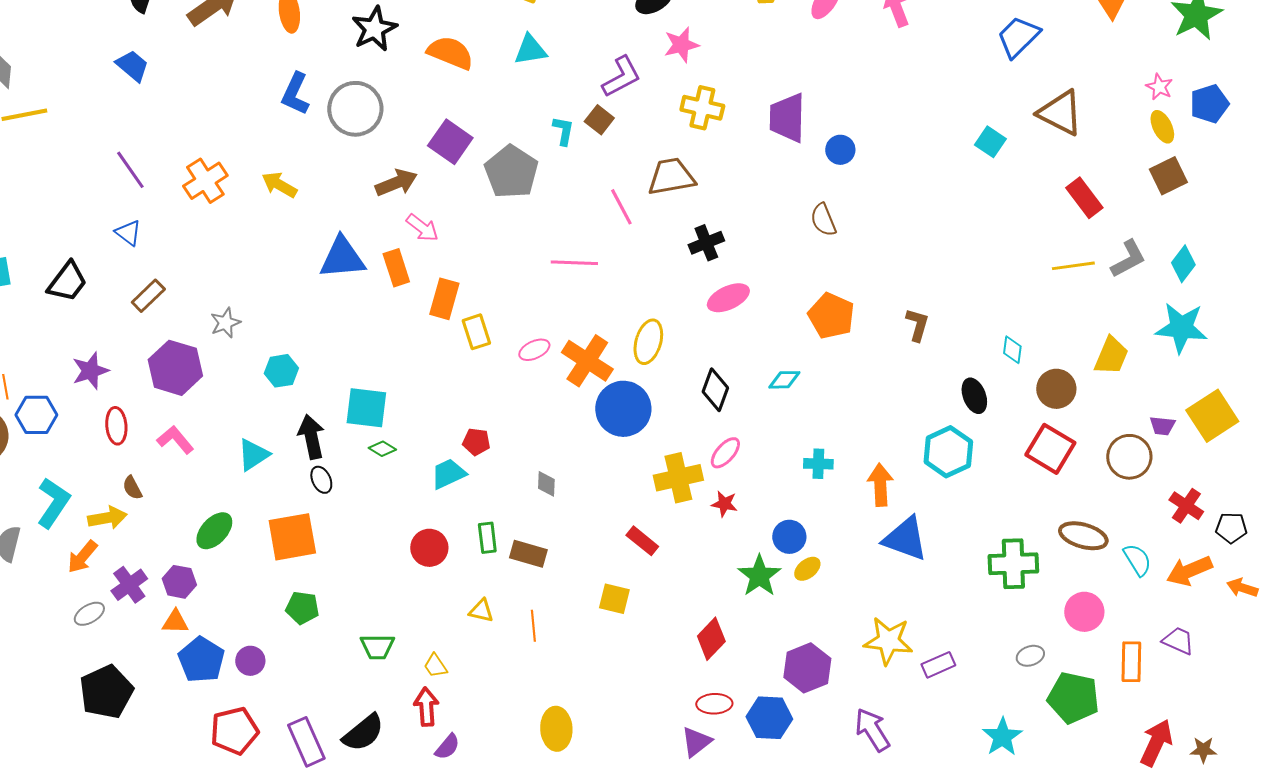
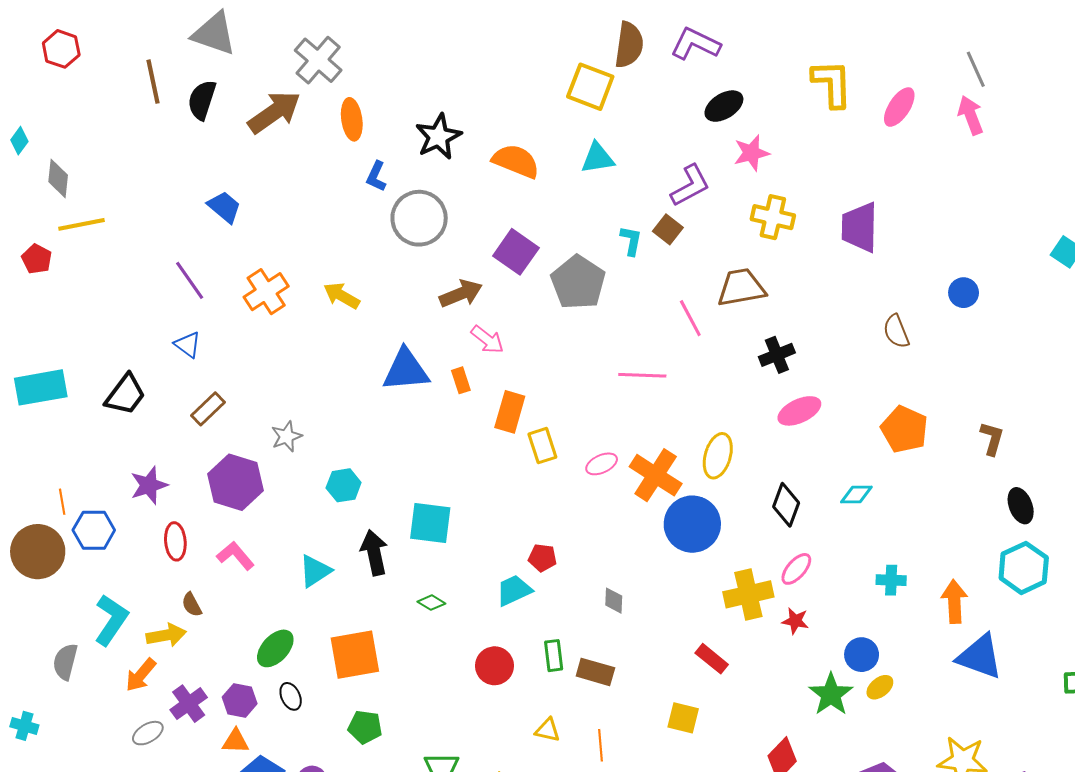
blue trapezoid: (132, 66) -> (224, 207), moved
blue L-shape: (295, 94) -> (376, 176), moved, size x0.7
blue circle: (840, 150) -> (964, 293), moved
orange rectangle: (396, 268) -> (461, 380), size x0.7
black ellipse: (974, 396) -> (1021, 506), moved
green diamond: (382, 449) -> (431, 603), moved
black ellipse: (321, 480) -> (291, 696), moved

